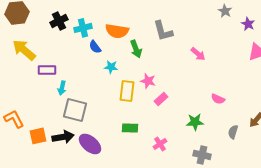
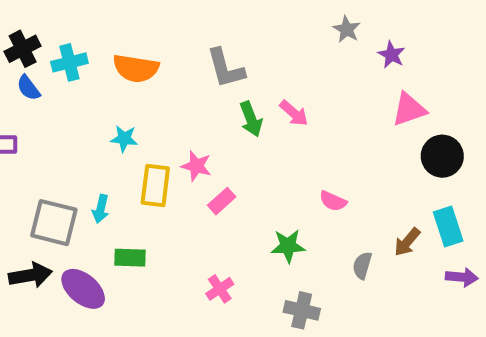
blue semicircle: (95, 47) -> (28, 88), moved
green arrow: (136, 49) -> (251, 119), moved
cyan arrow: (62, 88) -> (101, 209), moved
green rectangle: (130, 128) -> (130, 258), moved

